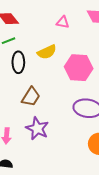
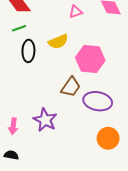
pink triangle: (63, 22) -> (76, 12), turned -32
brown trapezoid: (31, 97) -> (71, 87), moved

